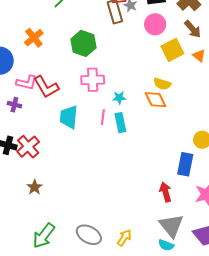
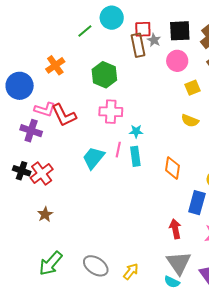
yellow square: (172, 50) -> (193, 88), size x0.7
yellow semicircle: (162, 84) -> (190, 121), moved
orange diamond: (156, 100) -> (173, 168), moved, turned 30
purple cross: (14, 105) -> (31, 131), size x1.5
cyan trapezoid: (69, 117) -> (93, 158), moved, turned 30

